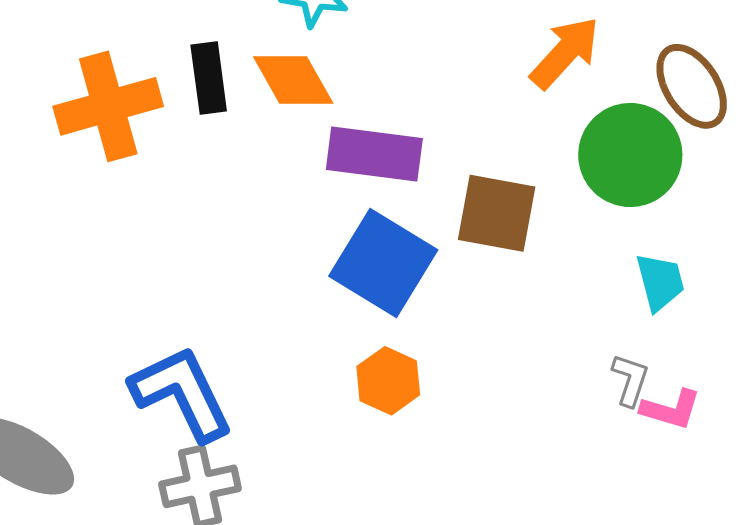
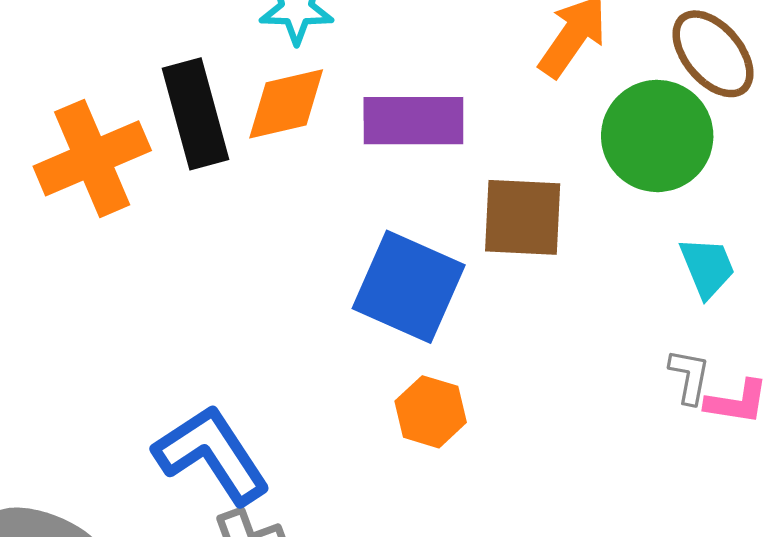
black rectangle: (209, 78) -> (196, 114), size x1.4
orange diamond: (293, 80) -> (286, 104), turned -66
purple rectangle: (374, 154) -> (413, 121), moved

